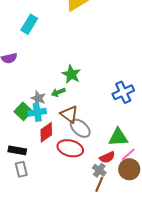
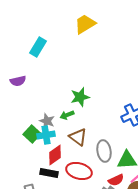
green star: (71, 74) -> (80, 97), turned 30
gray ellipse: (80, 128) -> (104, 151), moved, turned 40
black rectangle: (17, 150) -> (49, 173), moved

